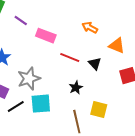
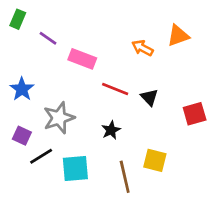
orange triangle: (117, 46) -> (178, 36), moved, turned -42
black star: (76, 88) -> (111, 130), moved
cyan square: (41, 104) -> (75, 169), moved

